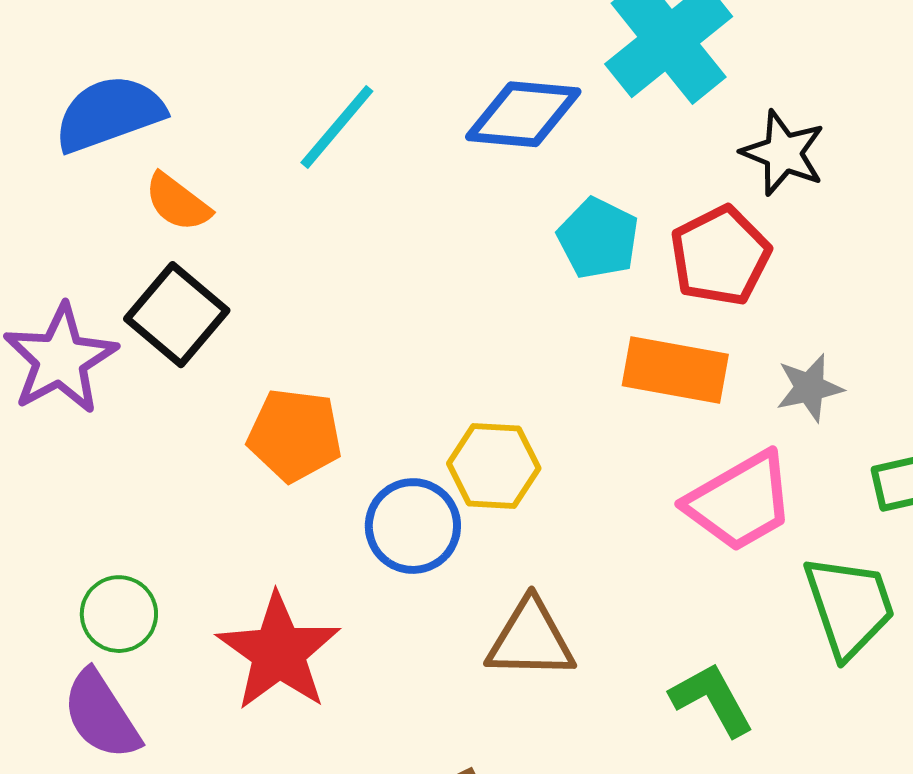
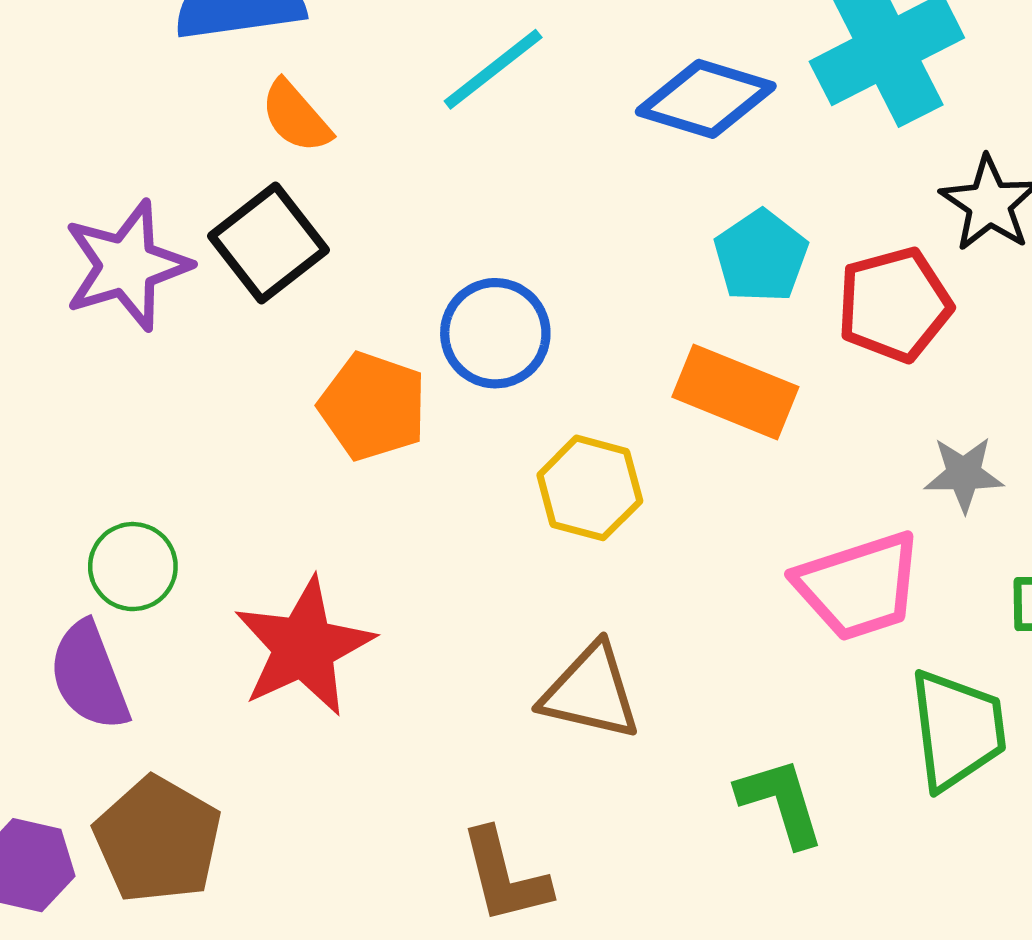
orange rectangle: (675, 370) -> (735, 392), moved
blue circle: (413, 526) -> (495, 333), moved

